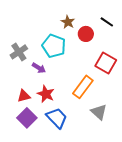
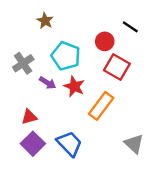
brown star: (68, 22) -> (45, 21), moved
red square: (106, 63) -> (117, 67), moved
red star: (46, 94) -> (74, 86), moved
gray triangle: (99, 112) -> (134, 144), moved

